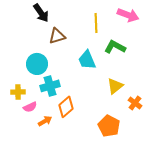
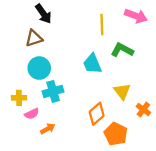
brown triangle: (57, 36) -> (34, 38), moved
yellow triangle: (115, 86) -> (122, 91), turned -30
orange diamond: (66, 107) -> (97, 114), moved

